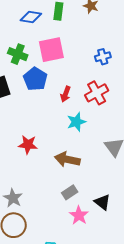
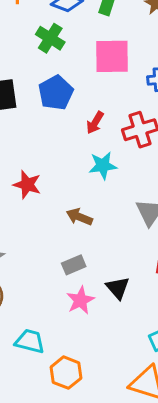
pink square: (51, 50) -> (112, 56), moved
green cross: (18, 54) -> (50, 38), moved
brown arrow: (67, 159) -> (79, 217), size x0.7

